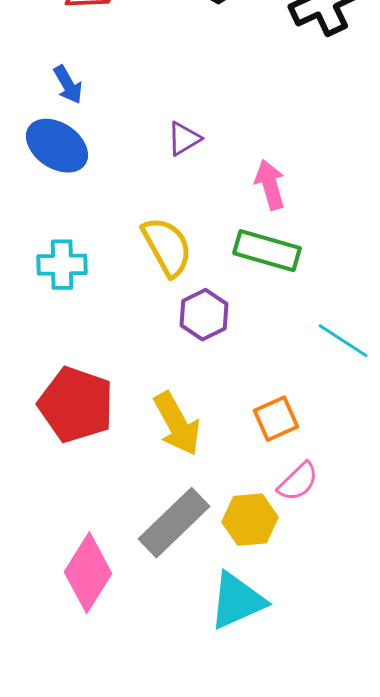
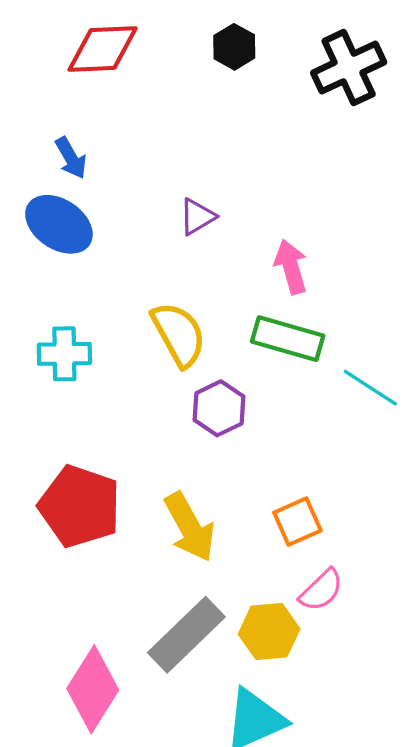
cyan line: (343, 341) -> (370, 388), moved

